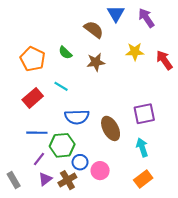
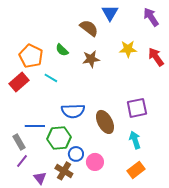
purple arrow: (146, 18) -> (151, 17), moved
cyan line: (61, 86) -> (51, 78), moved
red rectangle: (33, 98) -> (19, 82), moved
purple line: (39, 159) -> (22, 161), moved
purple triangle: (45, 179) -> (40, 178), moved, turned -32
gray rectangle: (14, 180) -> (19, 142), moved
brown cross: (67, 180) -> (64, 171), turned -30

